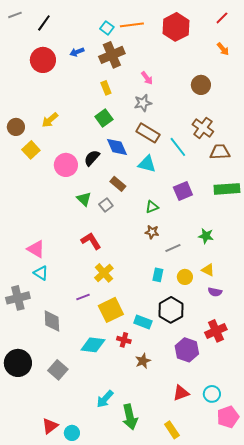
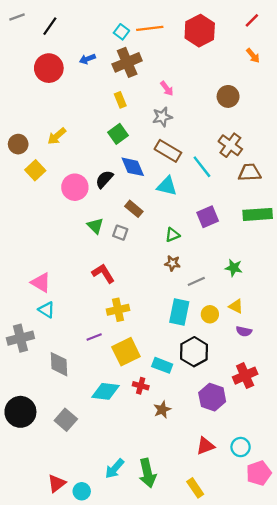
gray square: (106, 205) -> (120, 233), turned -32
yellow cross: (104, 273) -> (118, 310), turned 30
cyan rectangle: (158, 275) -> (179, 312), size x1.6
cyan arrow: (105, 399) -> (115, 469), moved

